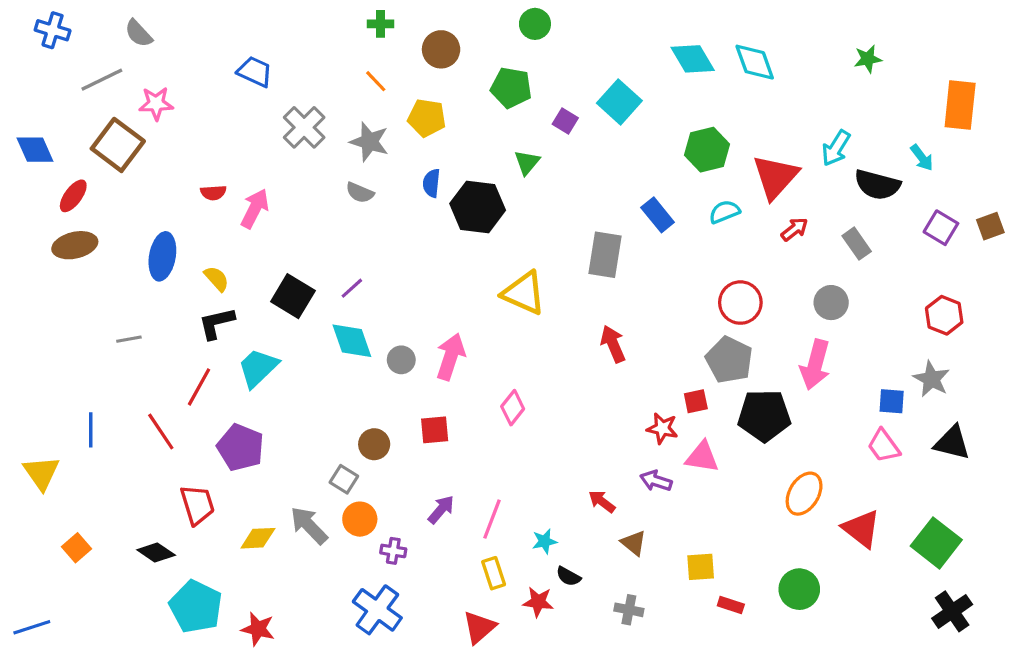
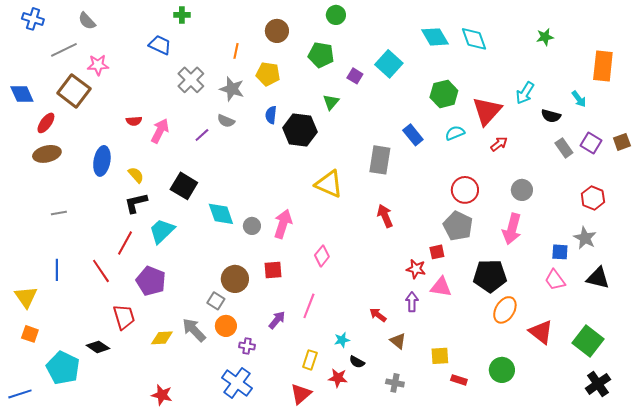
green cross: (381, 24) -> (182, 15), moved
orange line: (376, 81) -> (236, 51), turned 56
black semicircle: (877, 185) -> (551, 116), size x0.7
gray rectangle: (857, 244) -> (564, 148), moved
purple line: (352, 288) -> (202, 135), moved
gray line: (129, 339) -> (59, 213), moved
black pentagon: (764, 416) -> (490, 276), moved
brown circle: (374, 444) -> (235, 279), size x1.4
purple arrow: (656, 481) -> (412, 302), turned 72
pink line: (492, 519) -> (309, 306), moved
orange square: (76, 548) -> (30, 334), moved, turned -30
yellow rectangle: (494, 573) -> (310, 360), turned 36
cyan pentagon: (196, 607) -> (63, 368), moved

